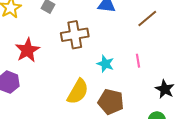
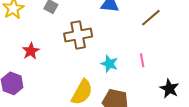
red star: (27, 50) -> (31, 51), size x0.7

